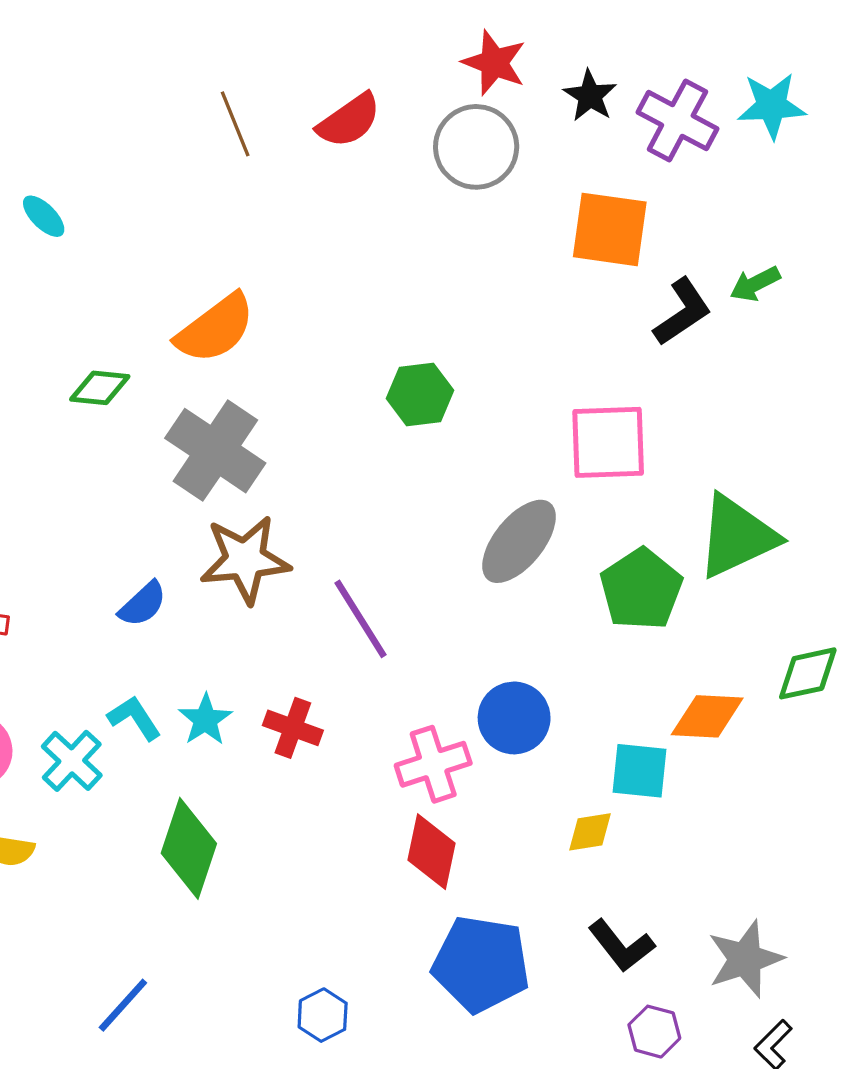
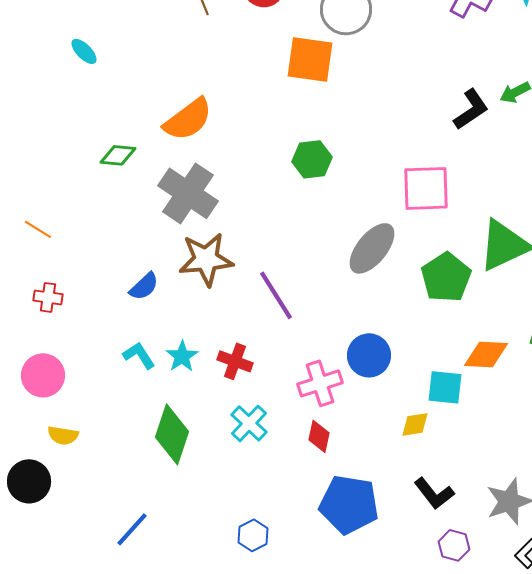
orange square: (610, 229) -> (310, 59), moved
cyan cross: (72, 761) -> (249, 423), moved
red diamond: (432, 852) -> (319, 436), size x0.7

